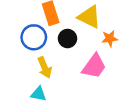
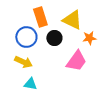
yellow arrow: (45, 67) -> (23, 62), moved, turned -42

